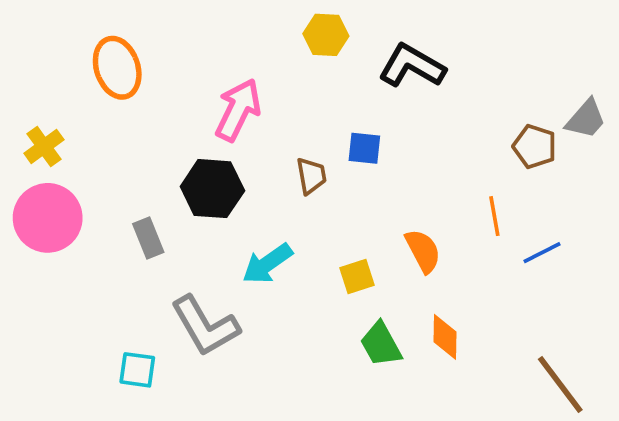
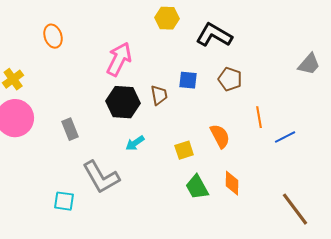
orange ellipse: (117, 68) -> (53, 36), size x0.7
brown pentagon: (535, 146) -> (230, 79), moved
black hexagon: (212, 189) -> (123, 102), moved
cyan arrow: (267, 264) -> (135, 143), size x0.7

